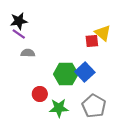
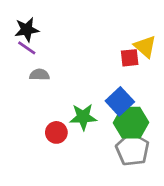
green hexagon: (66, 74) -> (131, 123), moved
green star: (59, 108) -> (83, 117), moved

